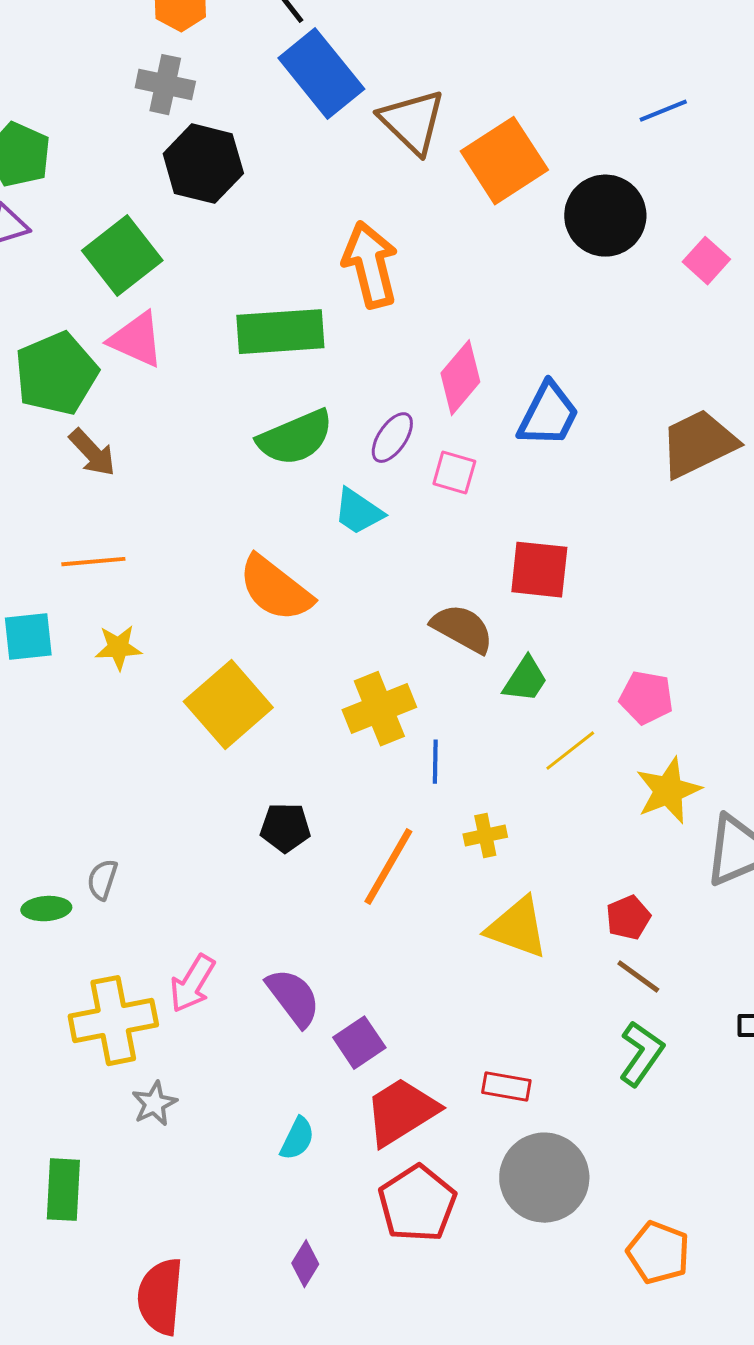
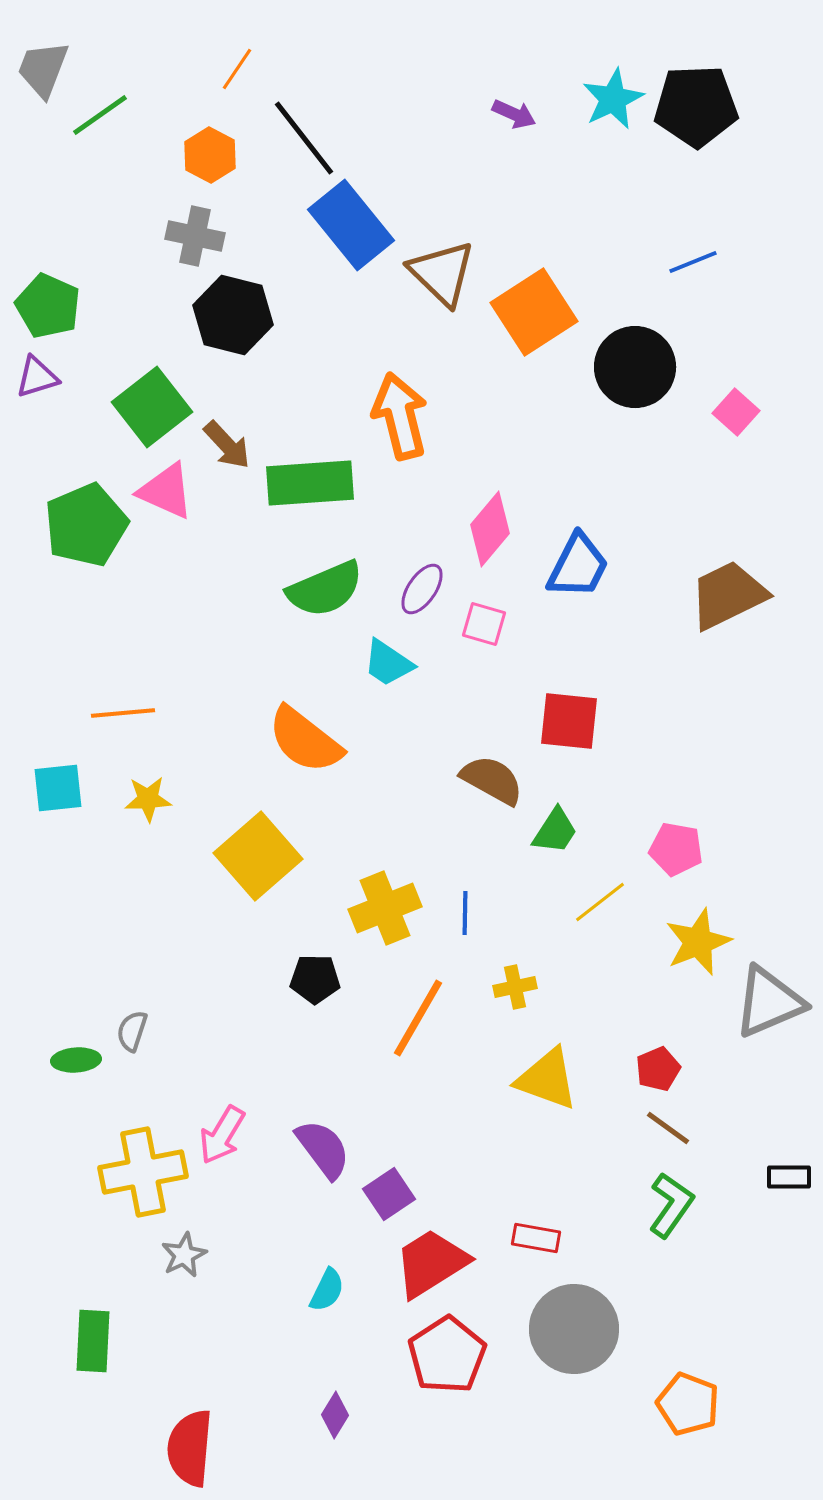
brown arrow: (92, 453) -> (227, 445), moved
yellow cross: (379, 709) -> (385, 908), moved

